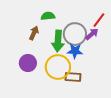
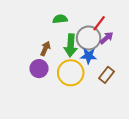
red line: (99, 20) -> (99, 23), moved
brown arrow: (34, 33) -> (45, 49), moved
brown rectangle: (73, 77) -> (107, 75), moved, turned -56

